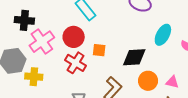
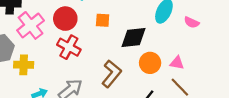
orange square: (99, 50) -> (103, 20), moved

